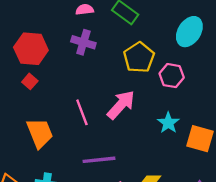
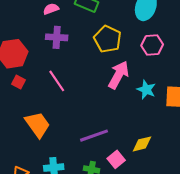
pink hexagon: (172, 76) -> (152, 45), moved
pink arrow: (121, 105) -> (119, 75), moved
pink line: (82, 112) -> (57, 81), moved

